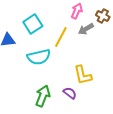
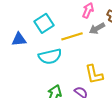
yellow line: (61, 37) -> (72, 36), turned 45

